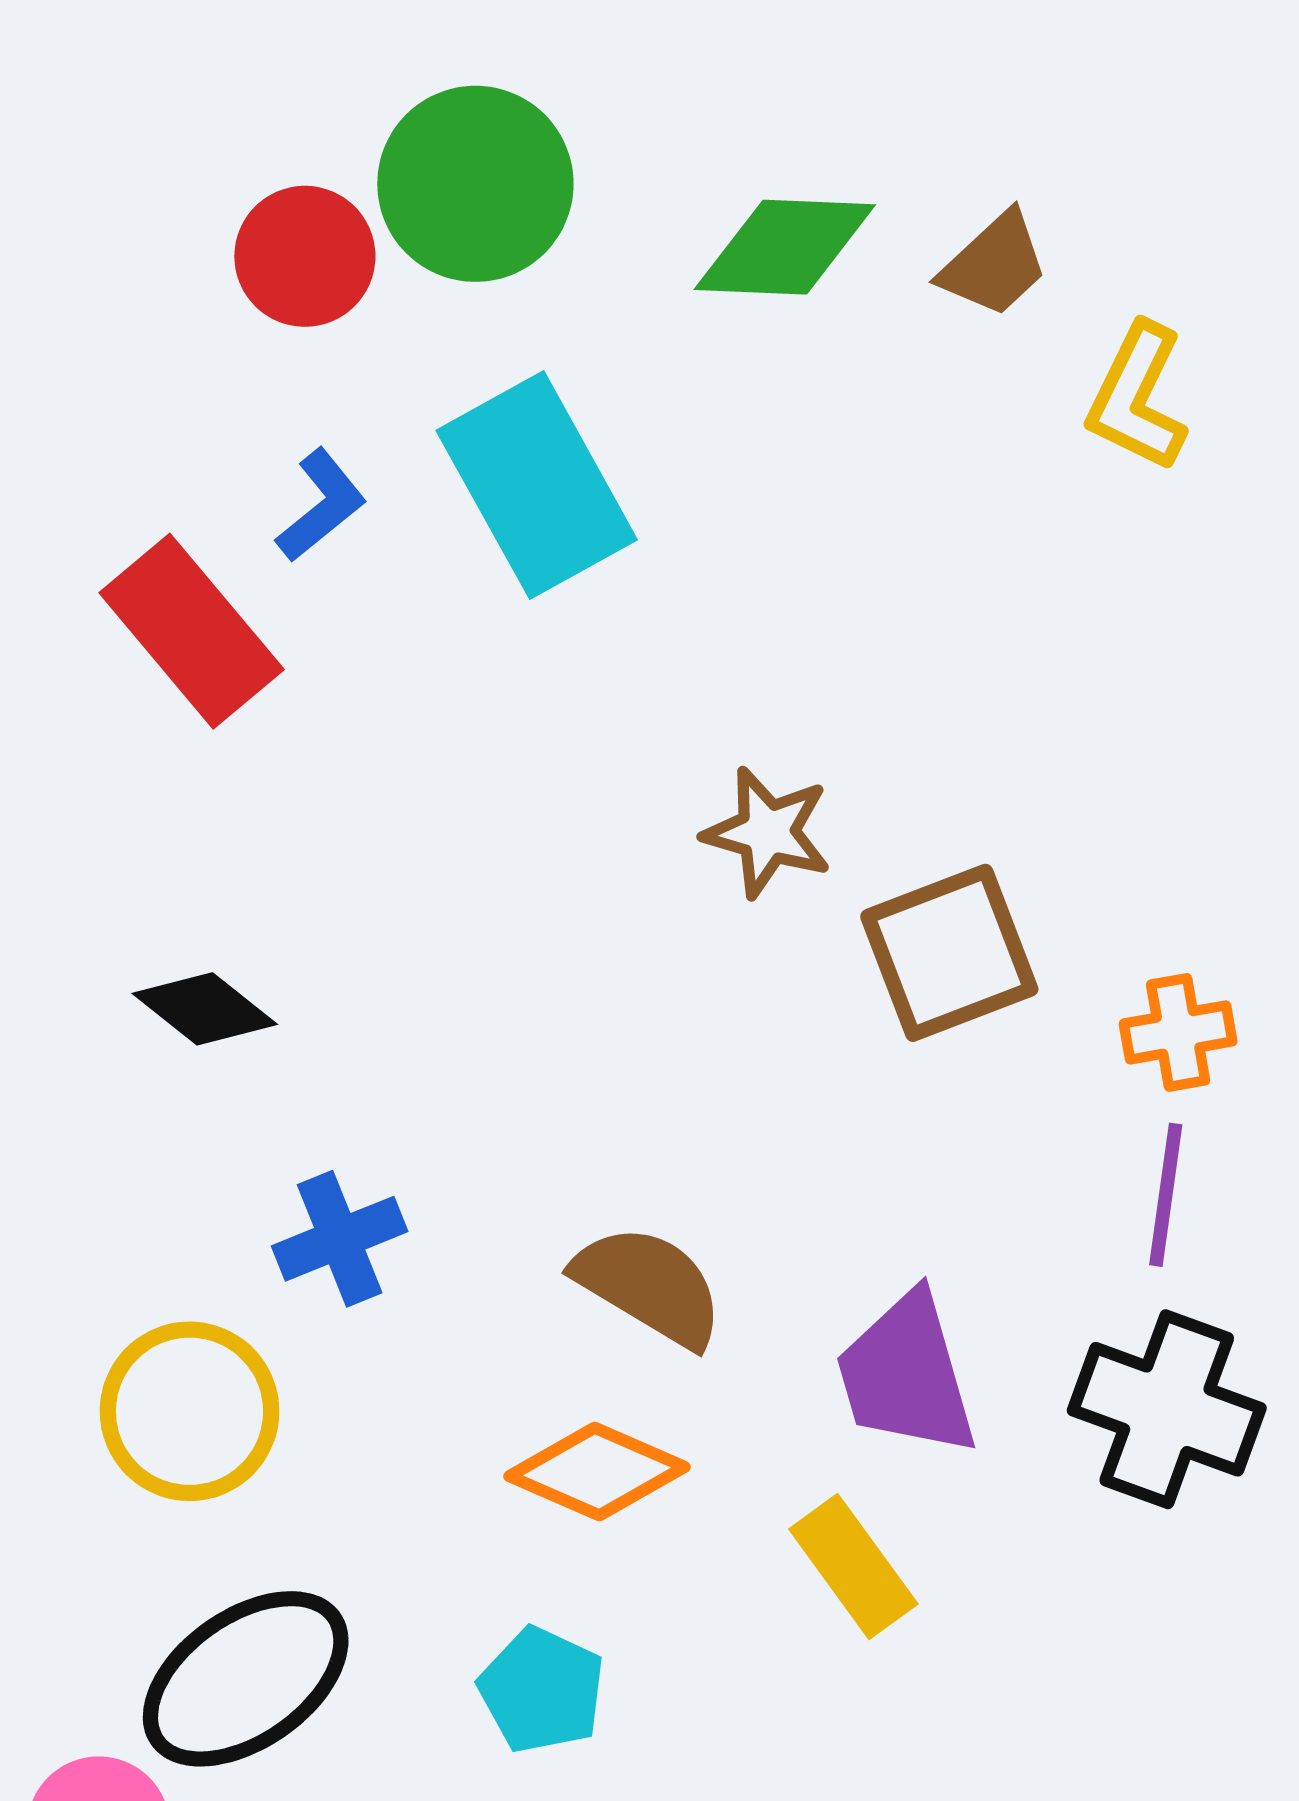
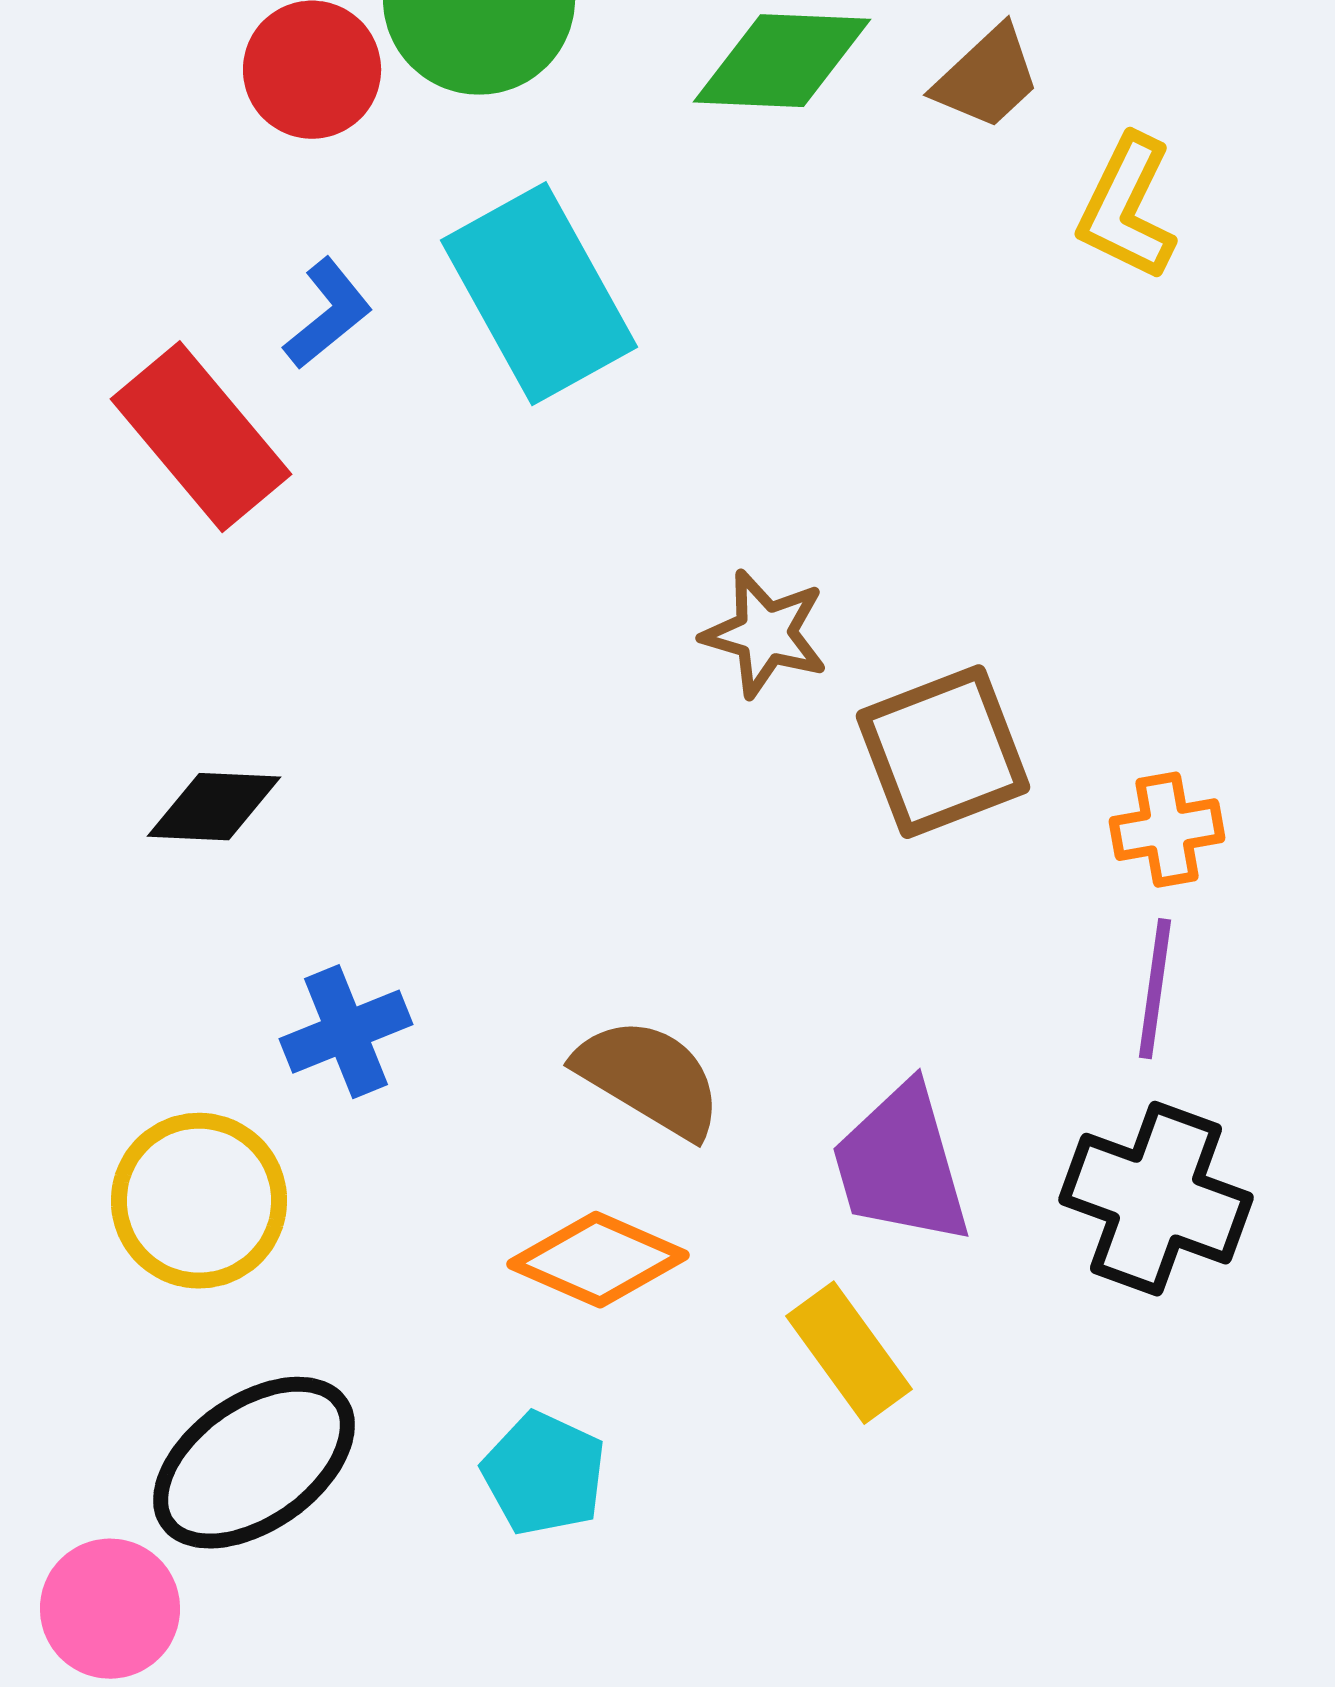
black diamond: (205, 1009) -> (214, 807), turned -36

